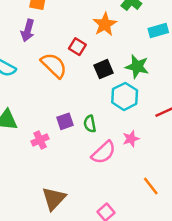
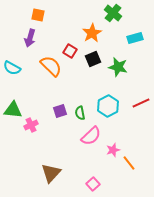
black square: (104, 69) -> (93, 59), moved
cyan hexagon: (125, 96) -> (108, 106), moved
pink star: (131, 139) -> (113, 150), moved
pink cross: (40, 140) -> (31, 125), moved

